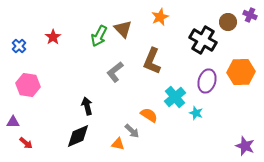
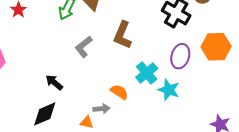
black arrow: (87, 106) -> (54, 82), turned -36
cyan star: (196, 113) -> (169, 90), size x1.5
gray arrow: (132, 131) -> (101, 109), turned -49

